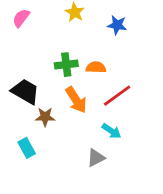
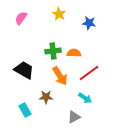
brown star: (45, 117) -> (46, 97), moved

